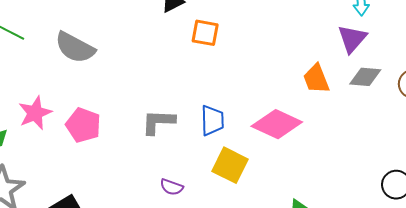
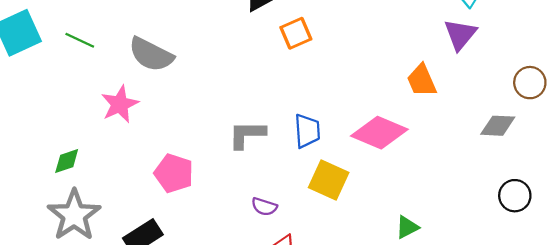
orange square: (205, 33) -> (296, 33), turned -32
gray diamond: (365, 77) -> (498, 126), moved
pink star: (35, 113) -> (120, 104), moved
pink pentagon: (83, 125) -> (174, 173), moved

